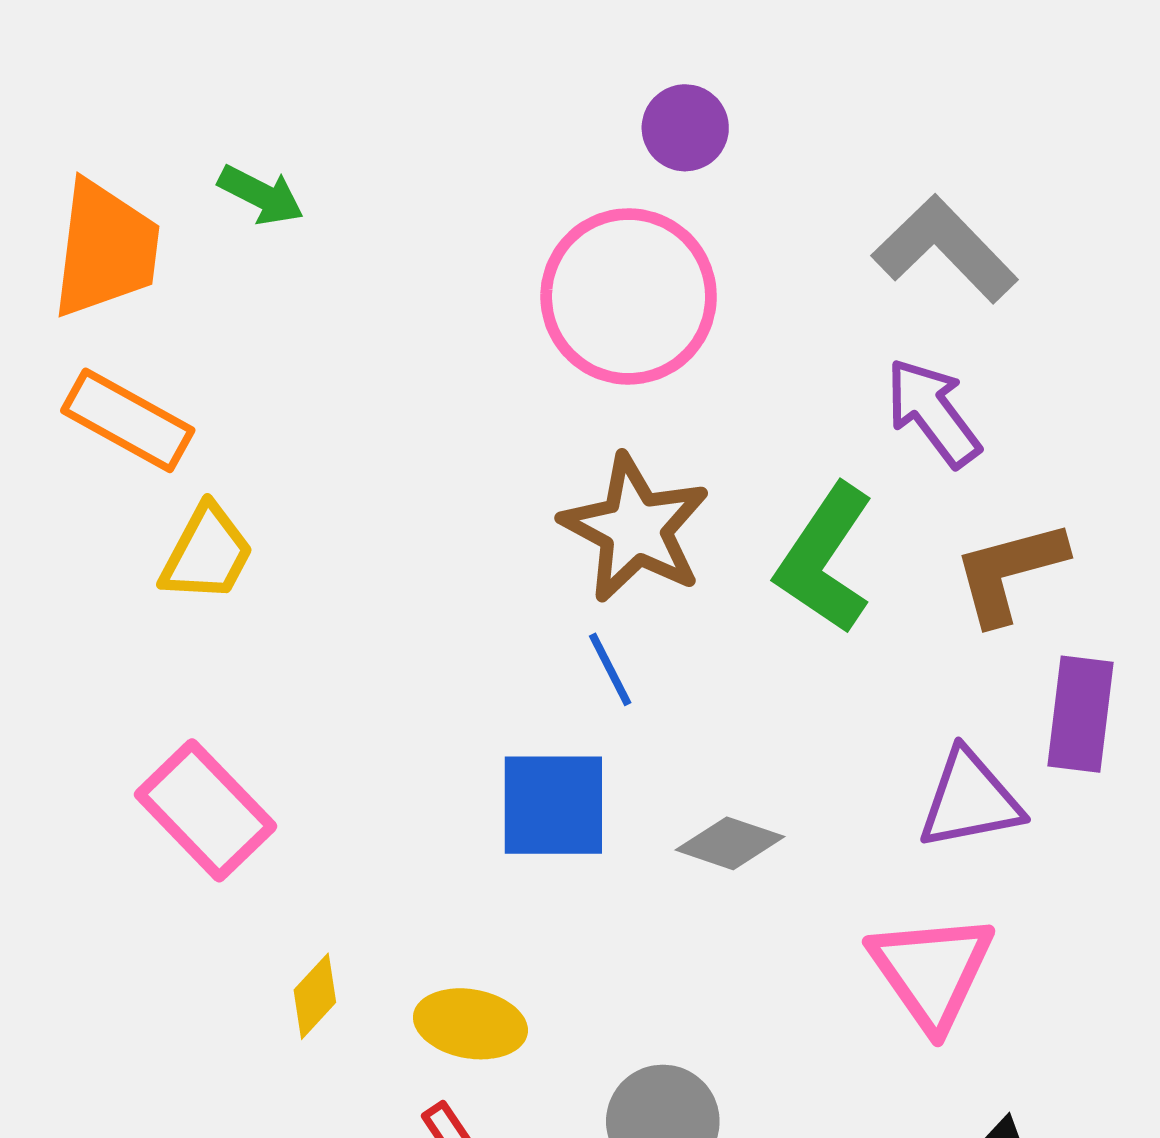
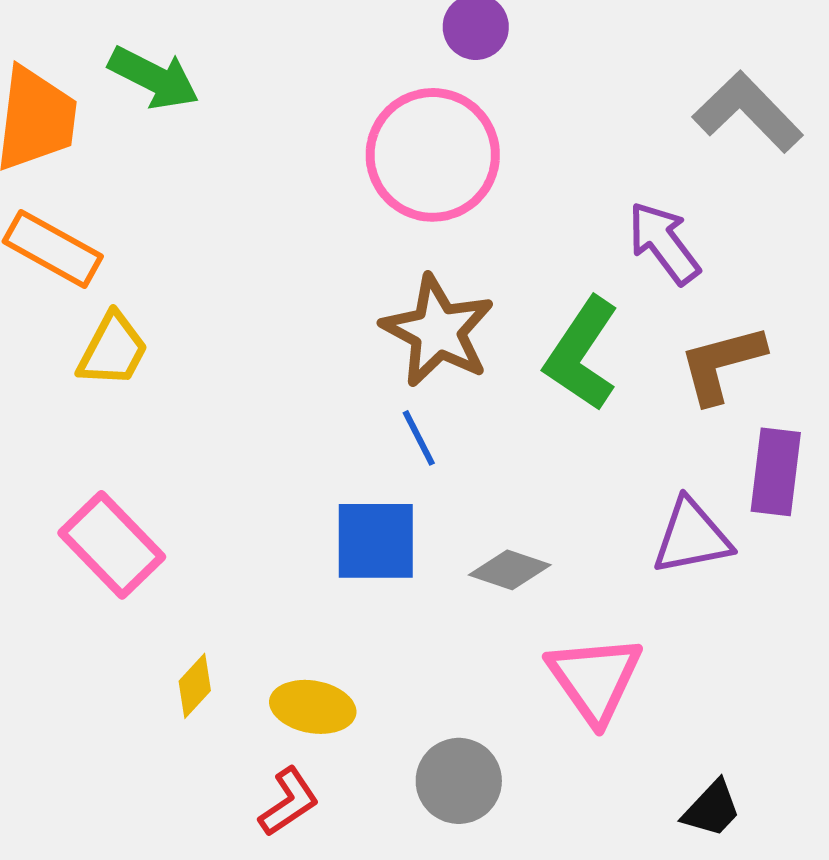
green arrow: (261, 195) -> (154, 78), size x1.4
gray L-shape: (945, 249) -> (748, 112), moved
pink triangle: (932, 971) -> (595, 679), moved

